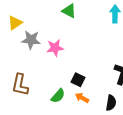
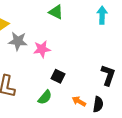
black square: (78, 80) -> (58, 76), moved
orange arrow: (82, 98) -> (79, 101), moved

